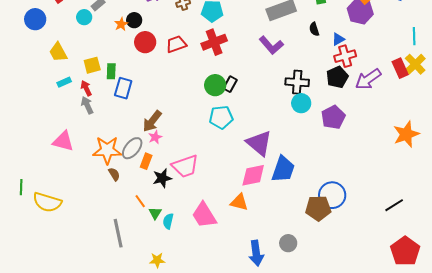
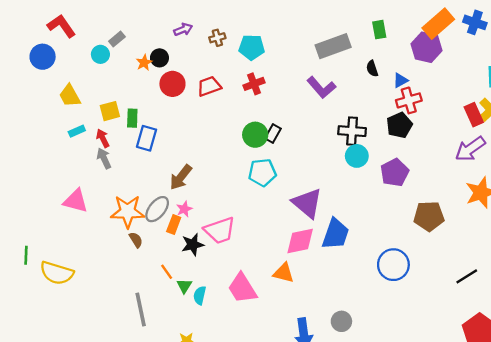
red cross: (214, 42) -> (254, 84), size x0.7
purple arrow: (368, 79) -> (470, 149), moved
pink star: (155, 137) -> (184, 209), moved
brown pentagon: (318, 208) -> (429, 216), moved

